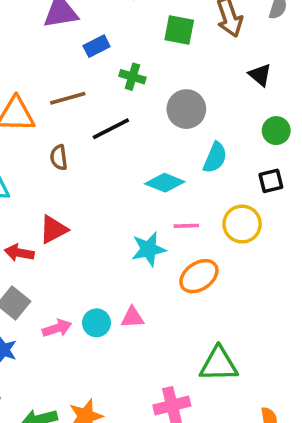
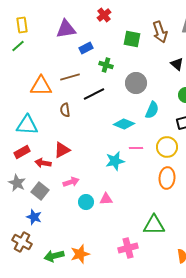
orange ellipse: (199, 276) -> (167, 178), moved, turned -50
pink arrow: (57, 328) -> (71, 182), moved

